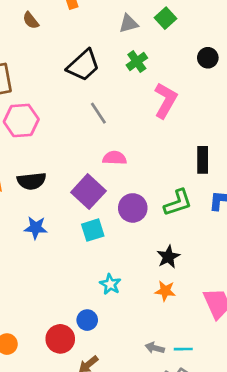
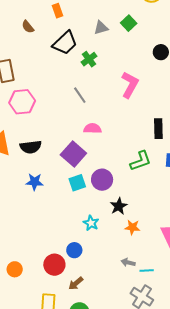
green cross: (137, 61) -> (89, 59), moved
black trapezoid: (83, 65) -> (65, 43), moved
purple circle: (133, 208) -> (102, 180), moved
black star: (168, 257) -> (119, 206), moved
gray arrow: (155, 348) -> (128, 262), moved

